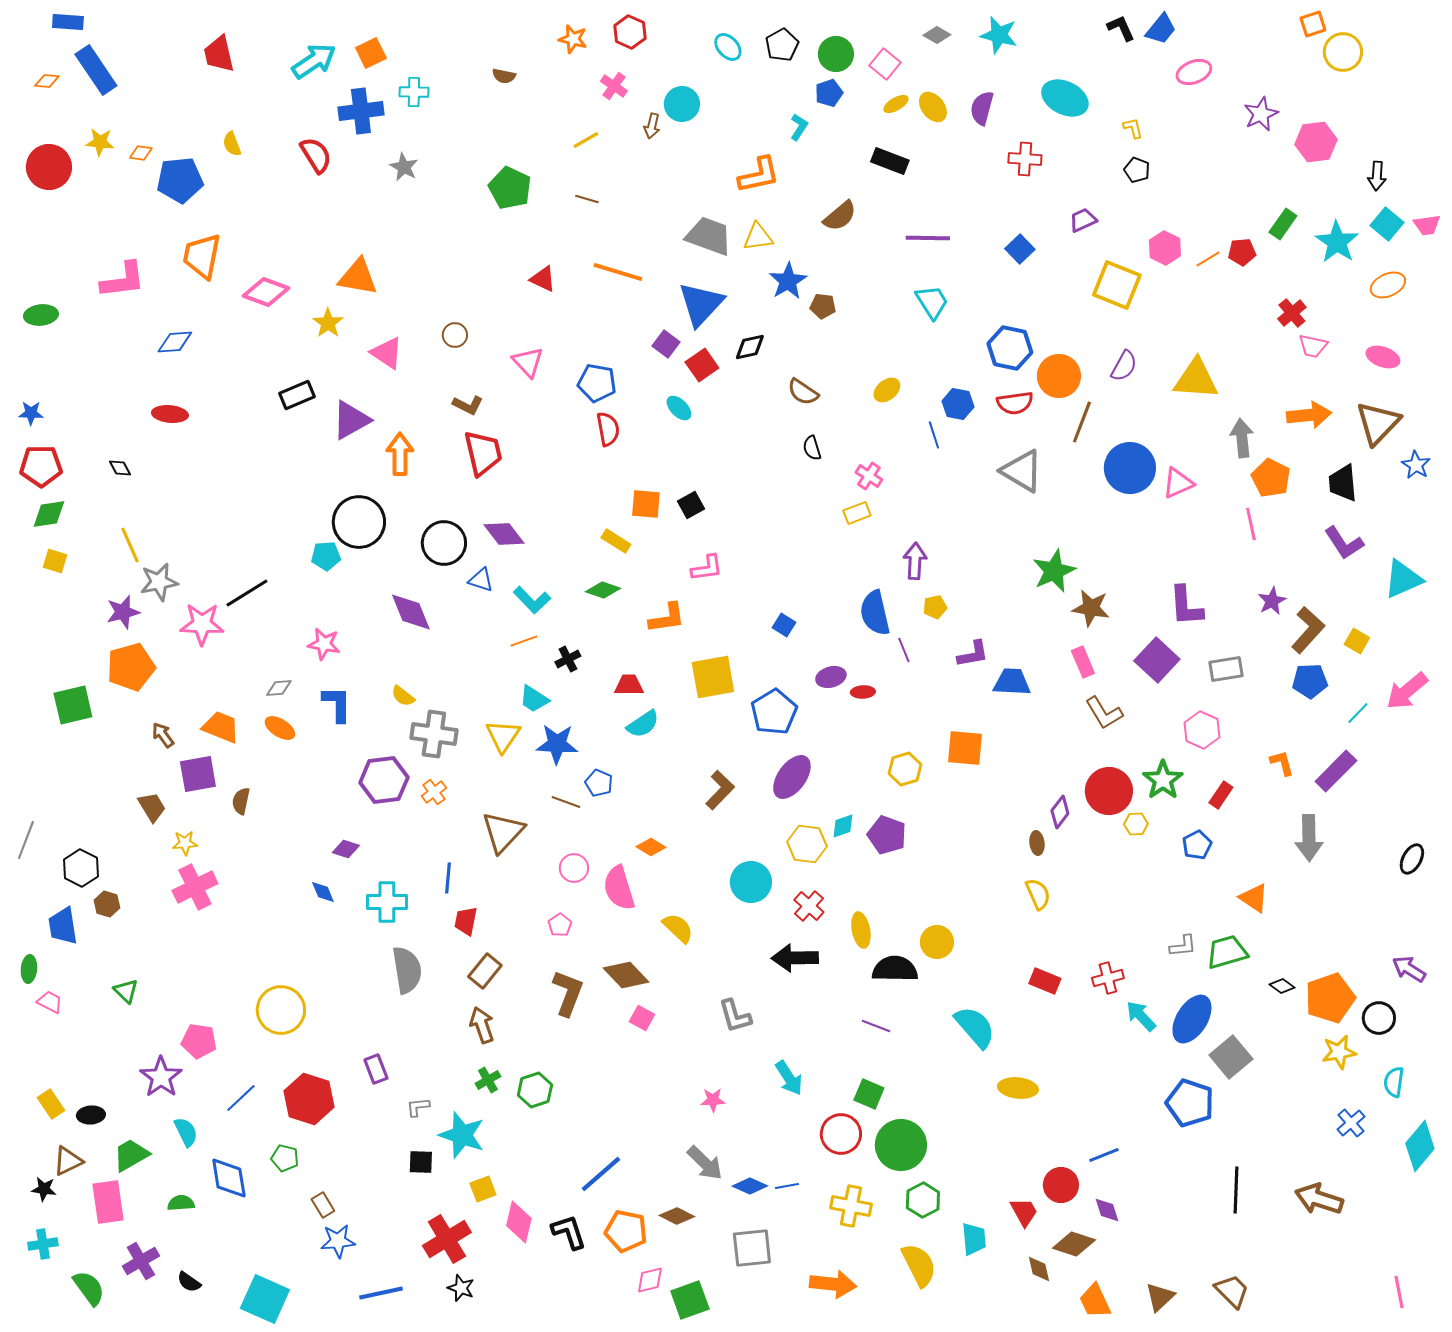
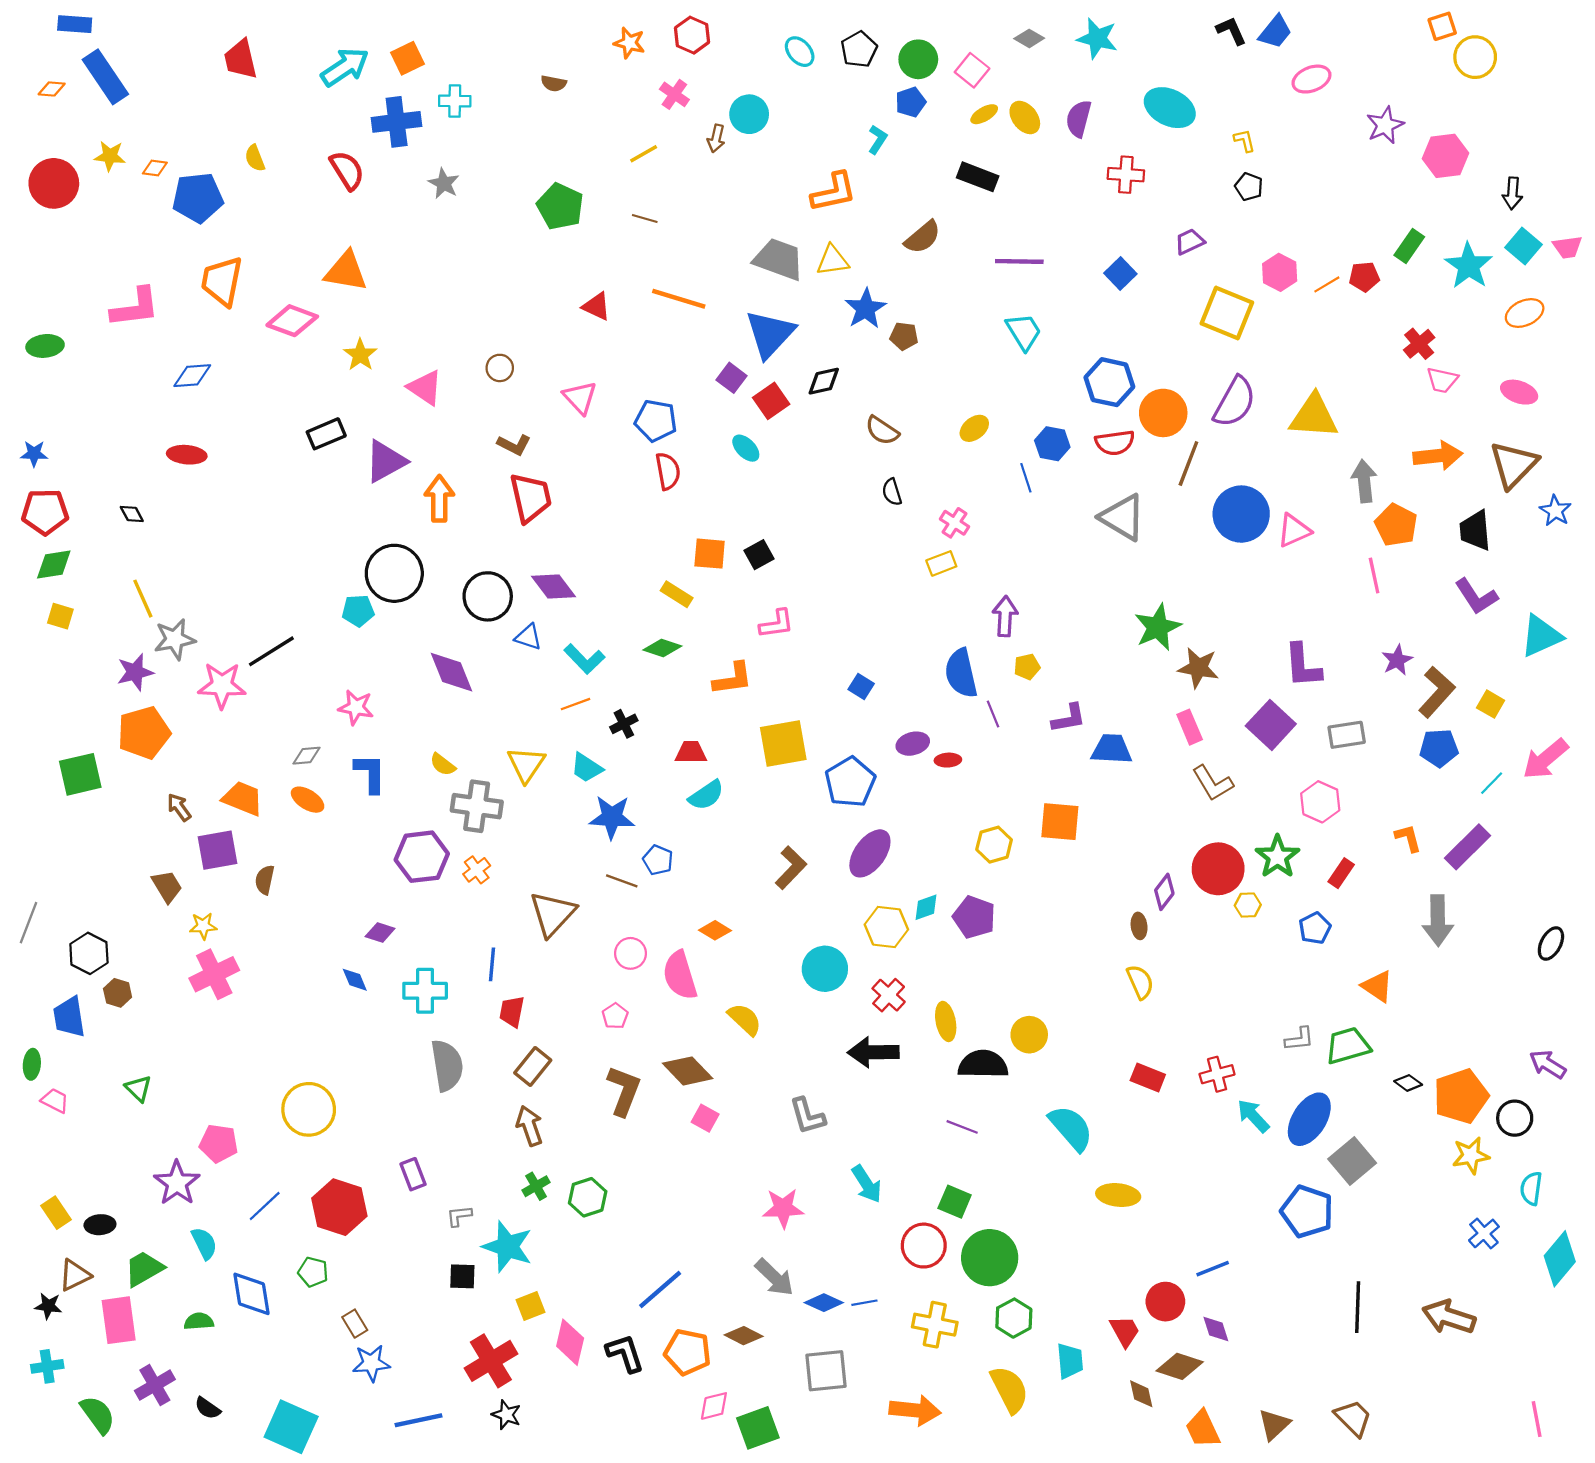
orange triangle: (358, 277) -> (346, 271), moved
purple semicircle: (1124, 366) -> (1235, 402), size x1.5
yellow triangle: (503, 736) -> (526, 764), moved
pink star: (713, 1100) -> (783, 1208), size x1.5

